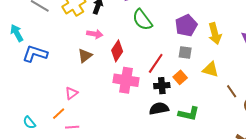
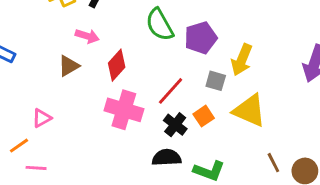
purple pentagon: (186, 26) -> (201, 38), moved
yellow arrow: (215, 34) -> (242, 60), moved, turned 30
yellow triangle: (210, 69) -> (249, 111), size x1.4
black cross: (162, 86) -> (175, 125), turned 35
brown line: (232, 91) -> (273, 163), moved

